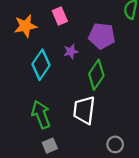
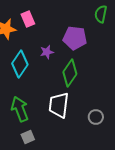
pink rectangle: (60, 16) -> (28, 19), moved
gray circle: (115, 144) -> (96, 117), moved

